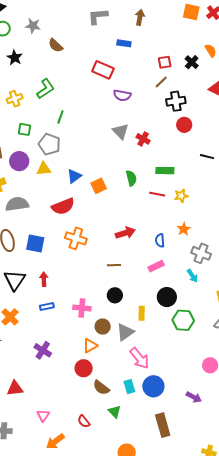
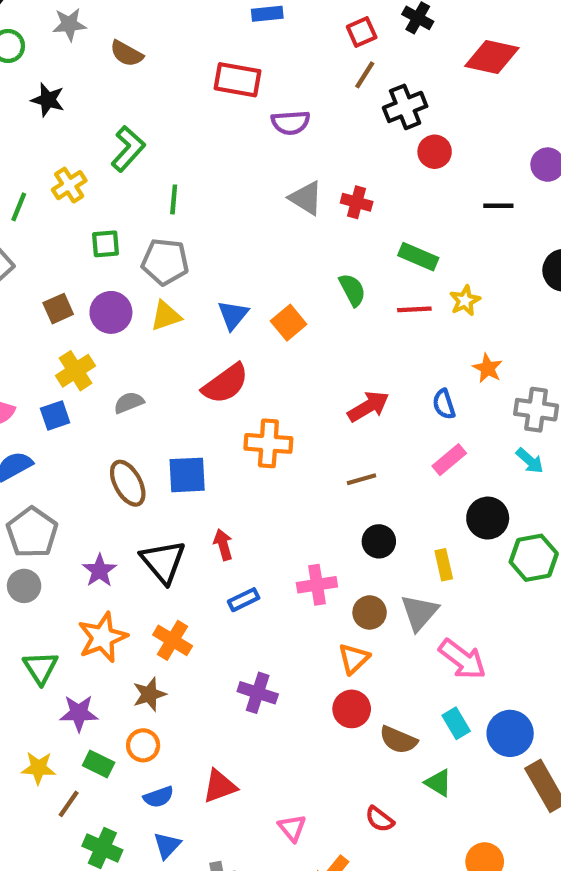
green rectangle: (165, 171) -> (418, 257), turned 36
gray semicircle: (17, 204) -> (129, 403), size x0.6
blue circle: (153, 386) -> (510, 733), moved

